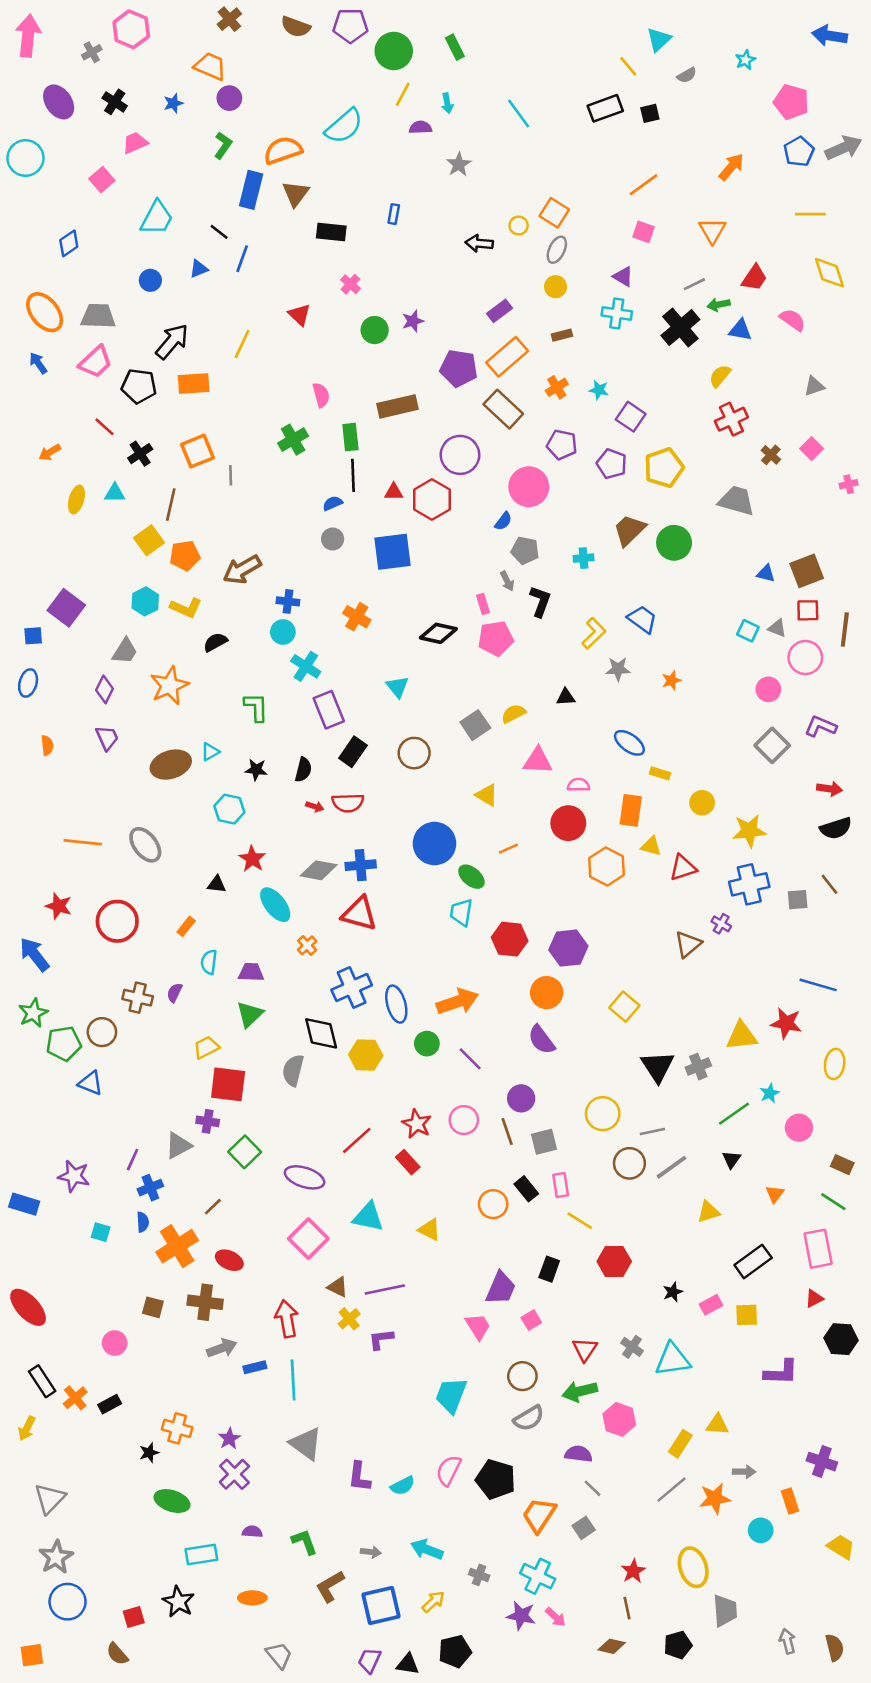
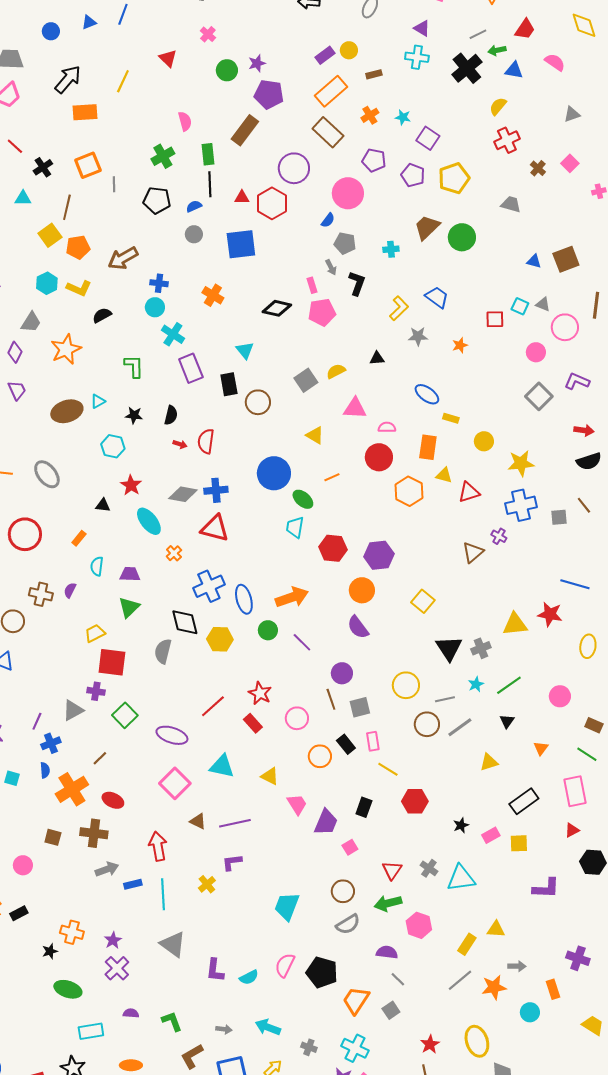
yellow circle: (556, 287) -> (349, 50), moved
purple pentagon: (459, 368) -> (269, 94), moved
black pentagon: (139, 386) -> (157, 200), moved
brown rectangle: (398, 406) -> (245, 130), turned -40
gray trapezoid: (736, 501) -> (511, 204), size x0.7
red square: (808, 610) -> (495, 319), moved
black rectangle: (353, 752) -> (229, 384), moved, turned -45
red semicircle: (348, 803) -> (206, 441), turned 100
cyan star: (770, 1093) -> (476, 684), moved
pink circle: (464, 1120) -> (297, 718), moved
yellow cross: (349, 1319) -> (207, 884), moved
pink trapezoid: (478, 1326) -> (297, 804), moved

